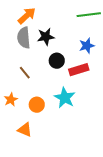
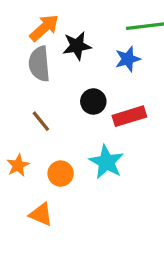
black star: (46, 37) -> (77, 46), moved
blue star: (87, 46) -> (128, 59), moved

